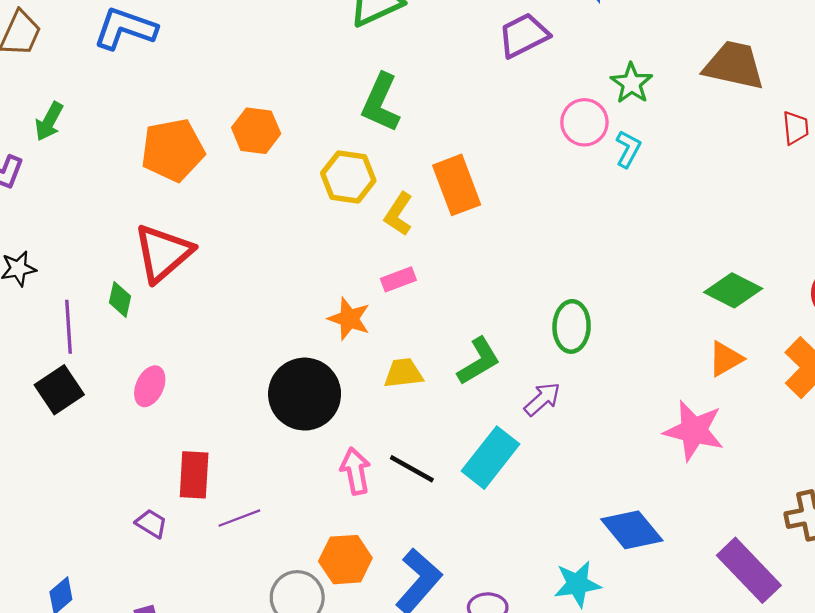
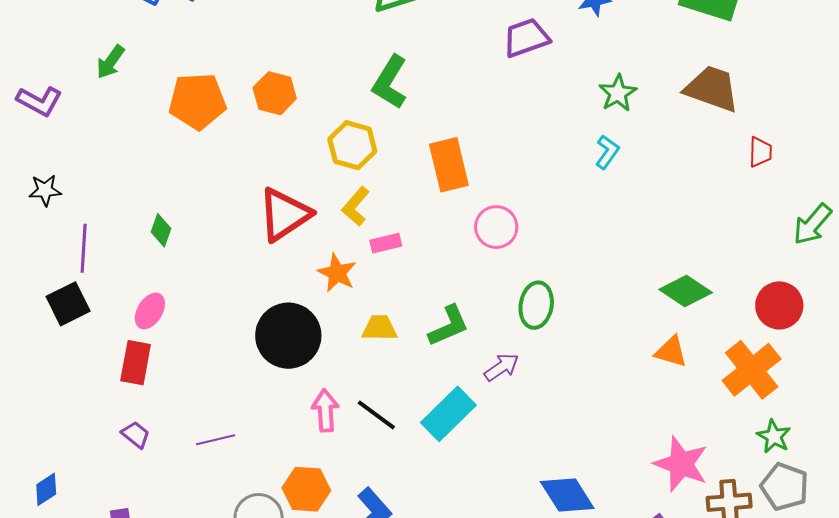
green arrow: (49, 121) -> (110, 62), moved
pink circle: (584, 122) -> (496, 227), moved
yellow L-shape: (399, 214) -> (356, 206), moved
red triangle: (163, 253) -> (284, 214), moved
green diamond: (120, 299) -> (161, 230), moved
orange triangle: (726, 359) -> (671, 352), turned 39
pink star: (694, 431) -> (681, 464), moved
red rectangle: (194, 475) -> (136, 363), moved

